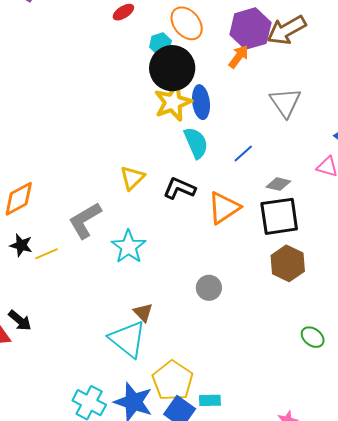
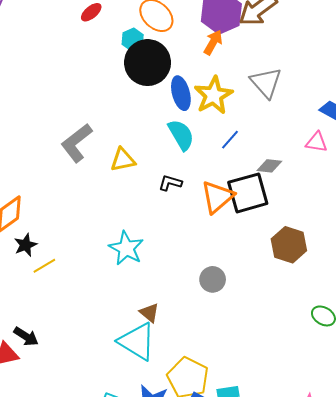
yellow star: (173, 102) -> (214, 95), moved
yellow triangle: (132, 178) -> (123, 160), moved, turned 40
black L-shape: (179, 188) -> (170, 183), size x0.7
black square: (279, 216) -> (248, 193), moved
gray L-shape: (85, 220) -> (77, 143), moved
black star: (21, 245) -> (25, 245), moved, turned -30

